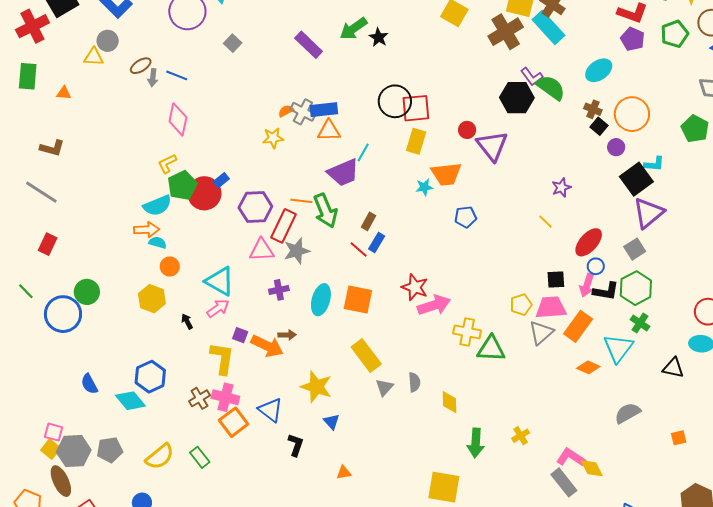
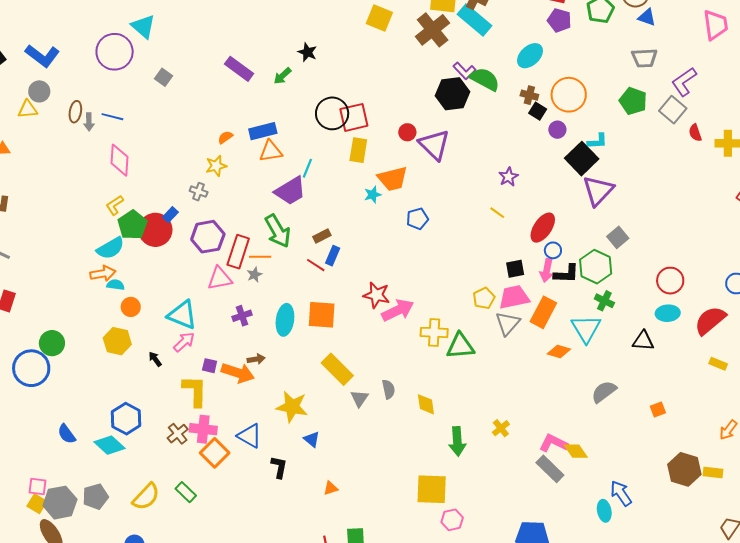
green arrow: (354, 29) -> (282, 76), moved, size x0.7
brown ellipse: (141, 66) -> (75, 112), turned -40
gray cross: (303, 112) -> (199, 192), moved, size x0.7
orange line: (301, 201) -> (260, 257), moved
brown rectangle: (369, 221) -> (322, 236), turned 42
gray square: (635, 249) -> (618, 237), moved
gray star: (297, 251) -> (254, 275), size x0.6

